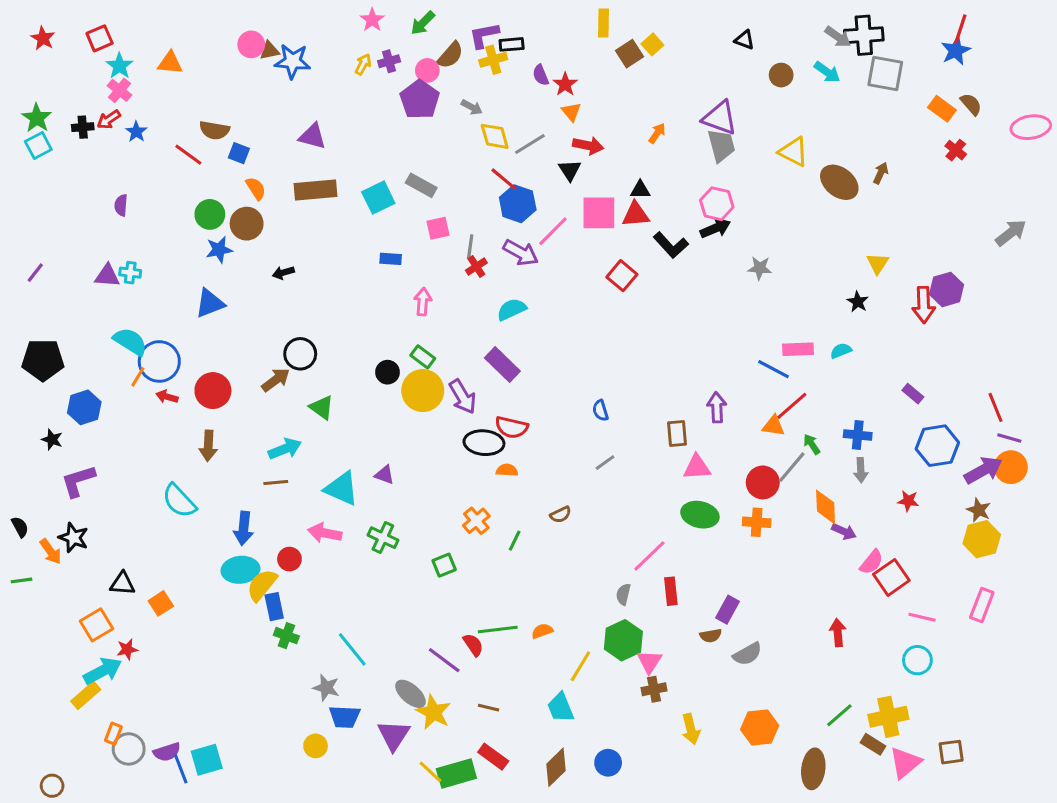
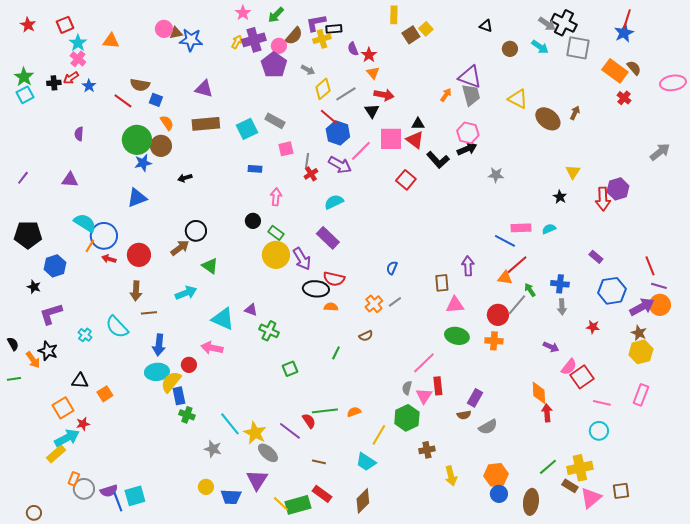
black cross: (864, 35) -> (564, 23), turned 30
purple cross: (389, 61) -> (254, 40), size x1.6
orange rectangle: (942, 109) -> (615, 71), size x1.4
orange arrow: (657, 133) -> (446, 95), moved
yellow diamond: (495, 136) -> (323, 89), turned 65
green circle: (210, 214) -> (137, 140), size x1.5
red triangle: (636, 214) -> (415, 140), turned 42
cyan cross: (130, 273) -> (85, 335), moved, turned 32
black circle: (388, 372) -> (253, 221), moved
blue semicircle: (600, 410) -> (392, 268), turned 40
brown line: (276, 482) -> (149, 313), moved
orange diamond: (826, 507) -> (539, 393), moved
orange cross: (476, 521) -> (374, 304), moved
green cross: (383, 538) -> (269, 331), moved
pink triangle: (649, 662) -> (424, 396), moved
cyan trapezoid: (561, 708) -> (366, 462), turned -35
yellow star: (433, 712) -> (255, 433), moved
blue trapezoid: (345, 717) -> (231, 497), moved
blue circle: (608, 763) -> (499, 494), moved

